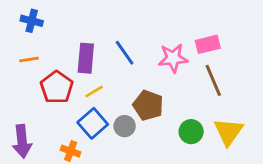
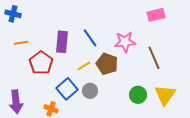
blue cross: (32, 21) -> (13, 14), moved
pink rectangle: (208, 44) -> (156, 15), moved
yellow line: (94, 91) -> (84, 66), moved
brown pentagon: (148, 105) -> (107, 64), moved

